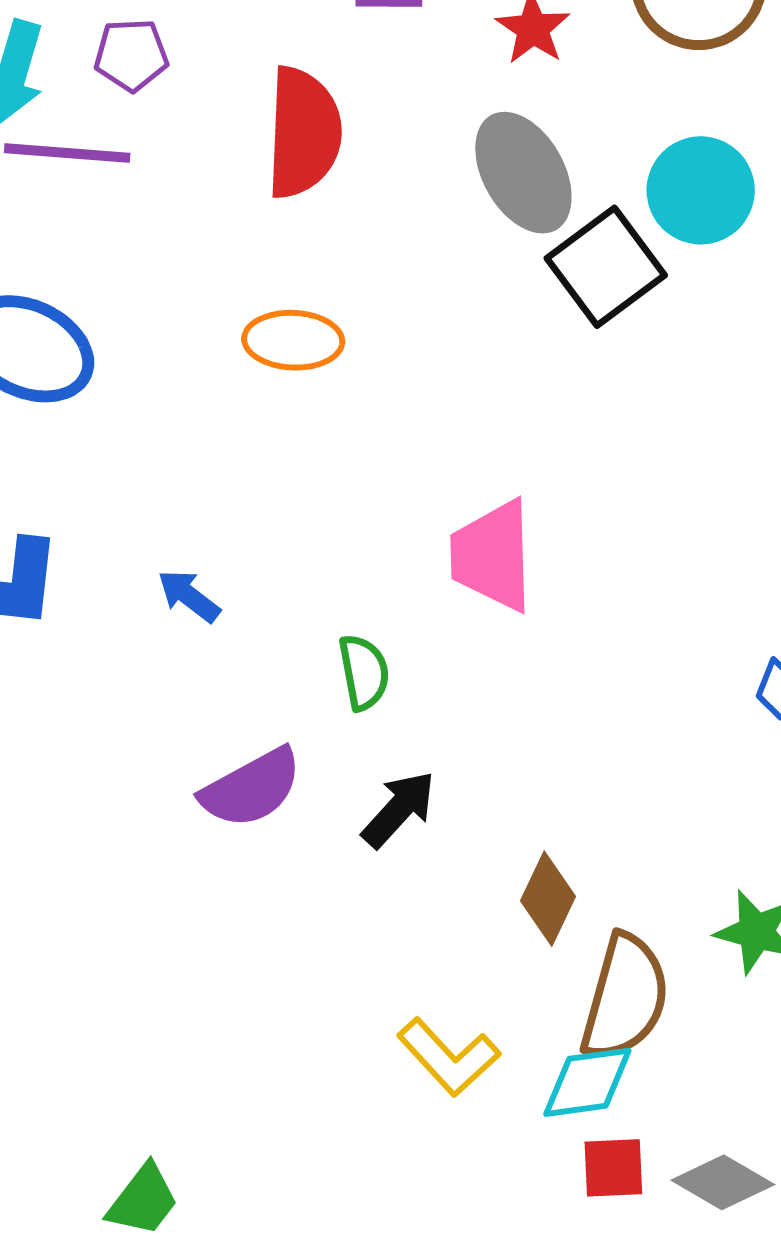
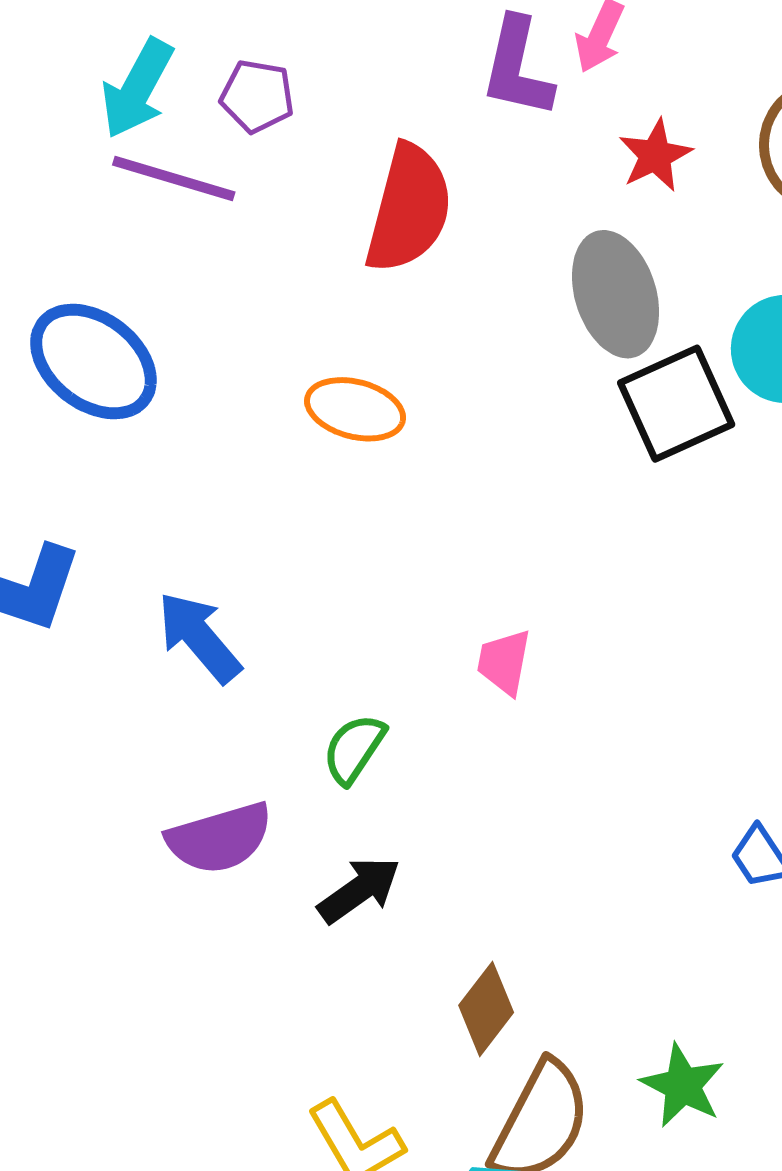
pink trapezoid: (492, 556) -> (504, 662), size x0.6
blue arrow: (189, 596) -> (199, 637), size x1.5
green semicircle: (364, 672) -> (354, 749), turned -148

